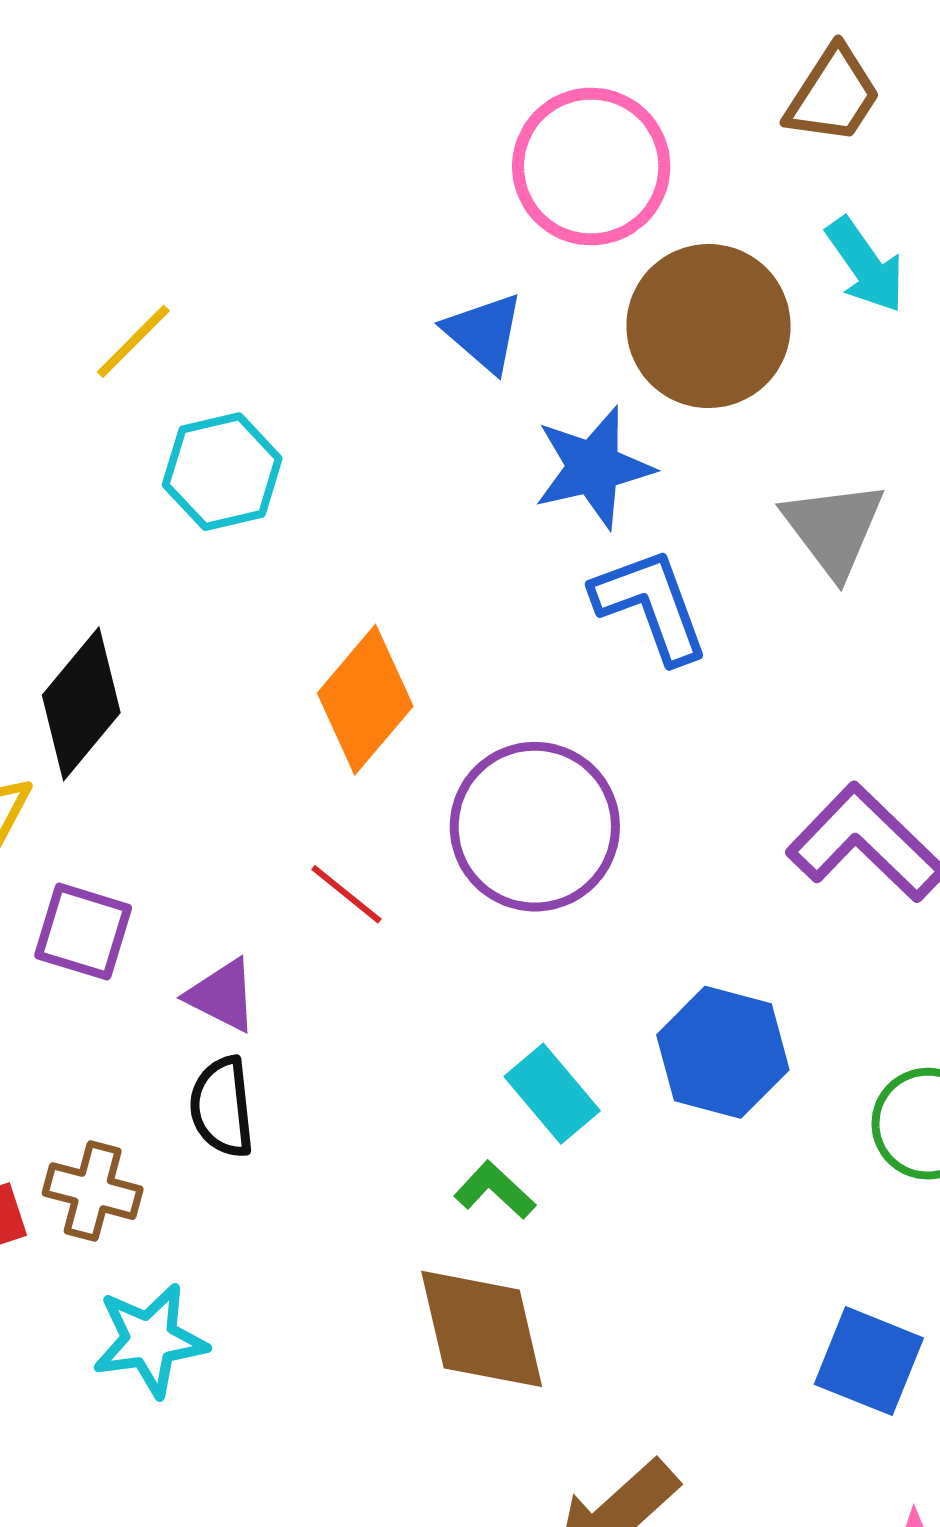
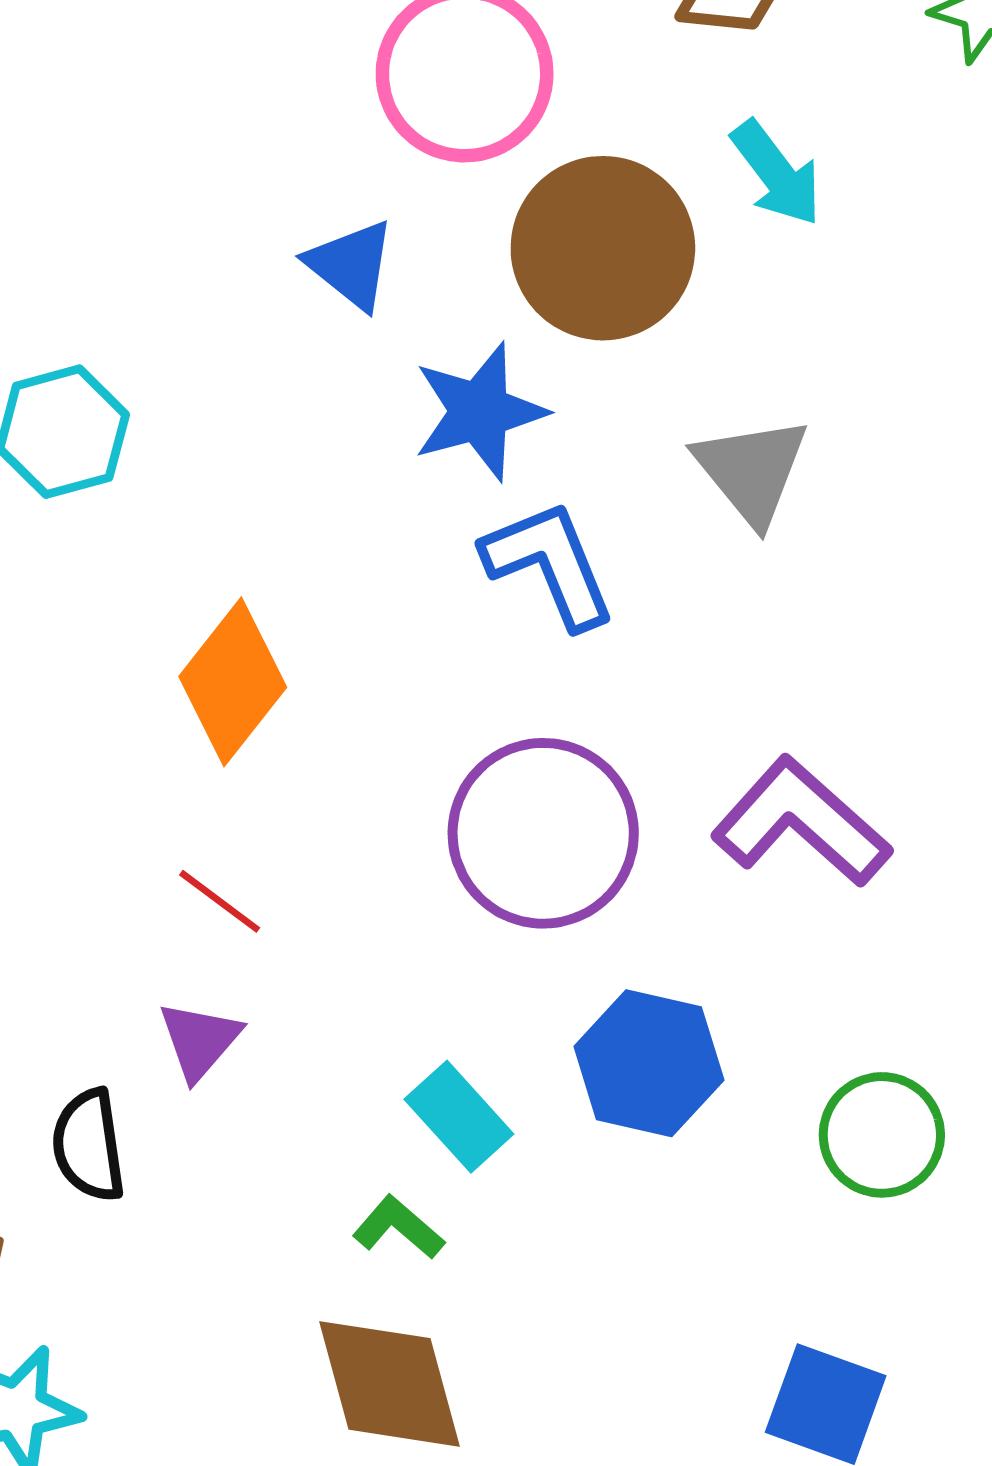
purple circle: (535, 827) -> (543, 833), moved
purple triangle: (222, 995) -> (199, 1040), moved, turned 46

